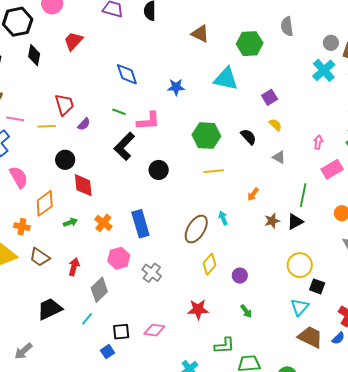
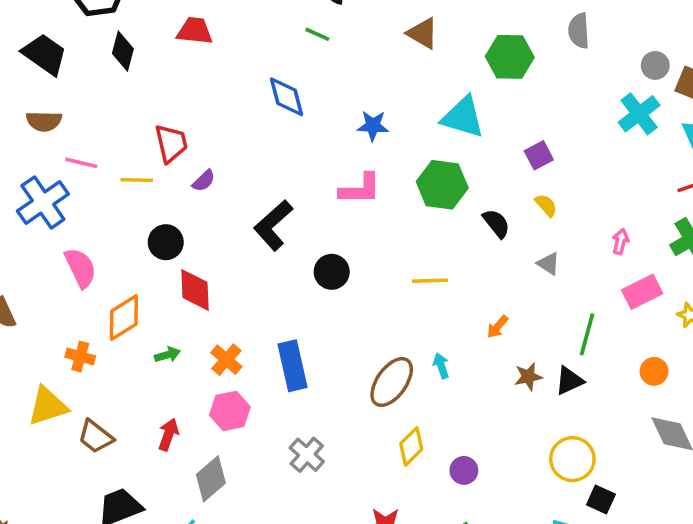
red trapezoid: (73, 41) -> (195, 31), turned 50
green line: (119, 112) -> (317, 34), moved
pink L-shape: (148, 121) -> (360, 189), moved
green hexagon: (206, 136) -> (442, 185), moved
brown trapezoid: (40, 257) -> (96, 437), moved
pink hexagon: (119, 258) -> (230, 411), moved

